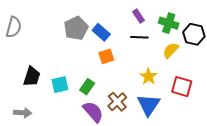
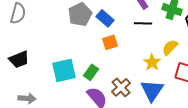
yellow semicircle: (171, 50) -> (170, 47), moved
black trapezoid: (32, 77) -> (19, 59), moved, turned 50
cyan square: (60, 85) -> (64, 70), size x1.4

